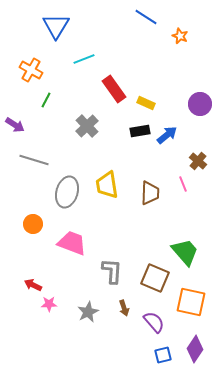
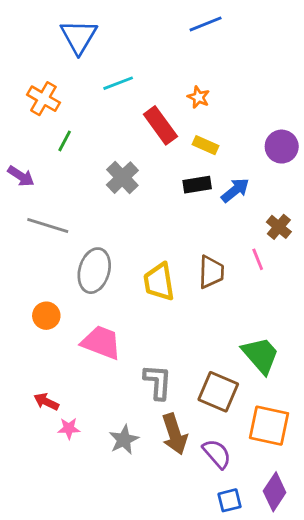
blue line: (146, 17) -> (206, 24), turned -55
orange star: (180, 36) -> (199, 97), moved
yellow trapezoid: (107, 185) -> (159, 282), moved
brown arrow: (124, 308) -> (175, 434), size x1.8

